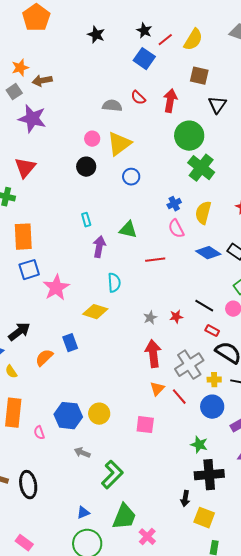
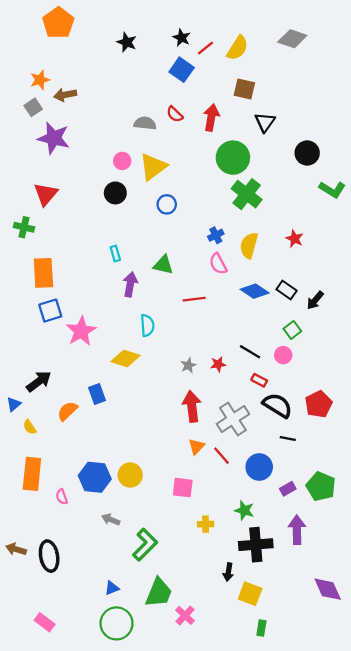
yellow cross: (214, 380) -> (206, 524), moved

